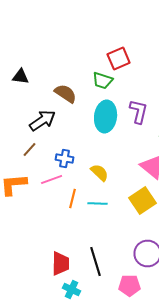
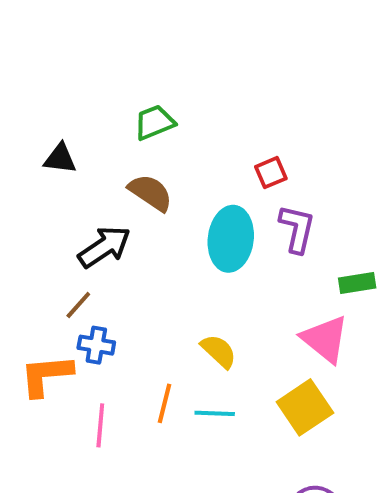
red square: (119, 58) -> (271, 173), moved, size x0.7
green trapezoid: (103, 80) -> (155, 122), moved, turned 140
blue cross: (65, 158) -> (96, 345), moved
pink line: (52, 180) -> (100, 425), moved, turned -65

